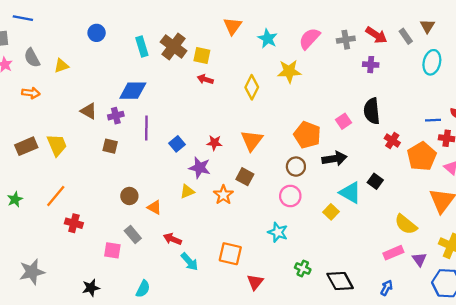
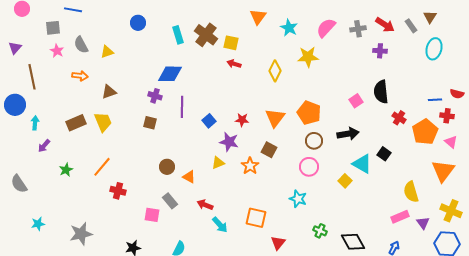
brown triangle: (89, 111) -> (109, 92), moved, turned -49
purple cross: (116, 116) -> (155, 96), turned 32
orange pentagon: (307, 135) -> (309, 113), moved
yellow semicircle: (406, 224) -> (411, 192), turned 35

